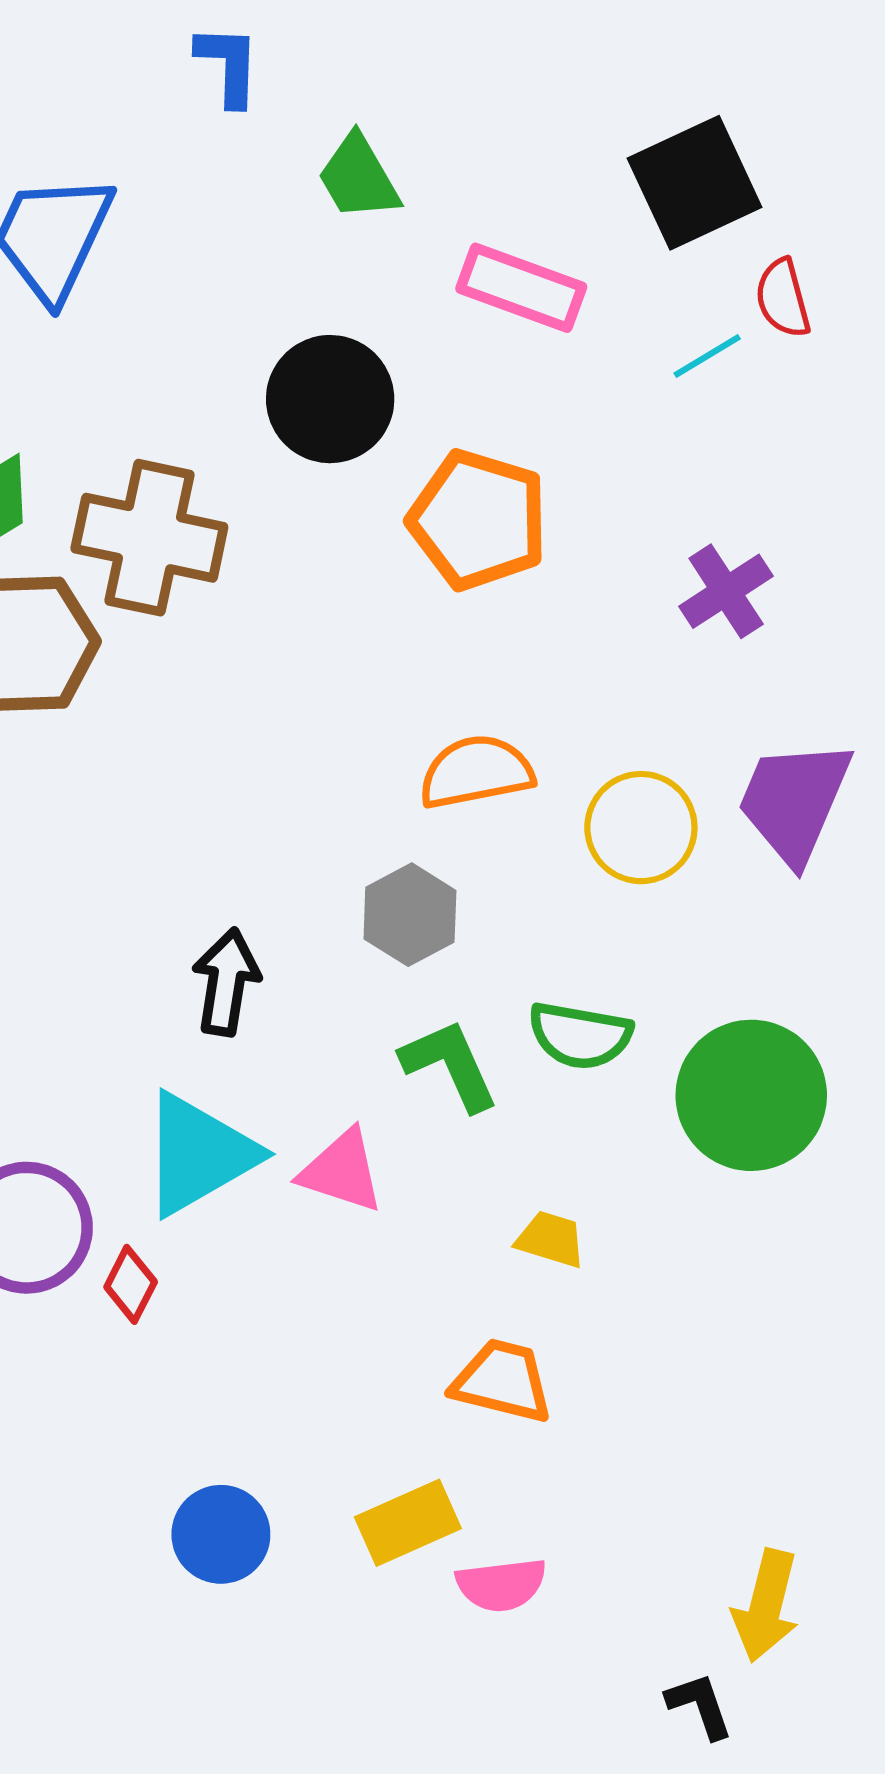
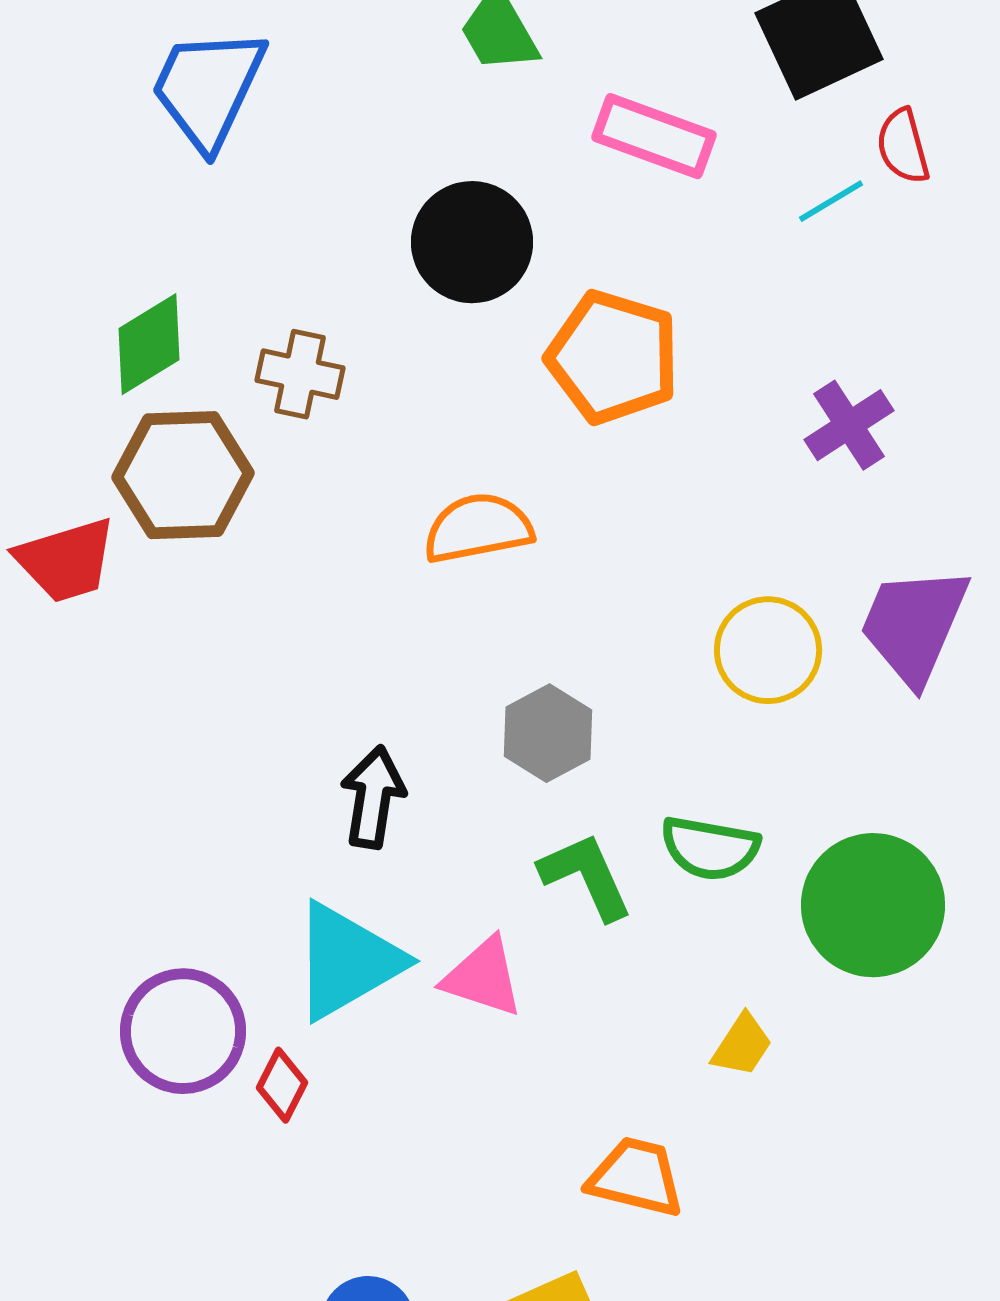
brown cross: (149, 538) -> (300, 374), size x0.6
orange semicircle: (476, 772) -> (478, 528), moved
yellow trapezoid: (551, 1239) -> (742, 1045), moved, turned 106

